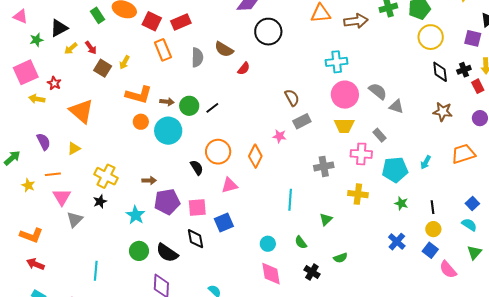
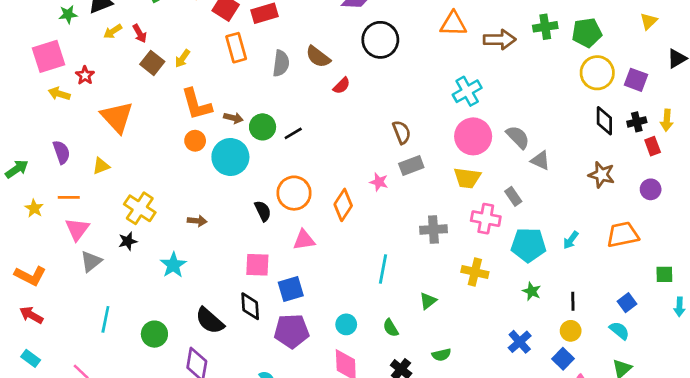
purple square: (473, 38) -> (636, 80), moved
cyan cross: (337, 62) -> (467, 91), turned -30
orange L-shape: (139, 95) -> (197, 104), turned 52
purple pentagon: (167, 202) -> (292, 331), moved
green circle: (139, 251) -> (154, 334), moved
cyan line: (96, 271) -> (105, 319), moved

